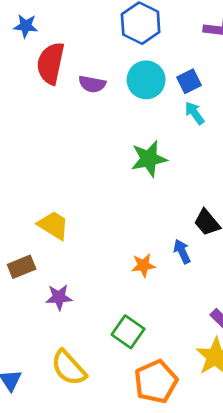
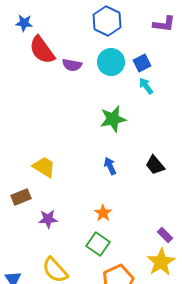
red semicircle: (51, 63) -> (42, 50), turned -48
blue arrow: (182, 251) -> (110, 166), moved
orange star: (143, 265) -> (103, 213), moved, turned -30

